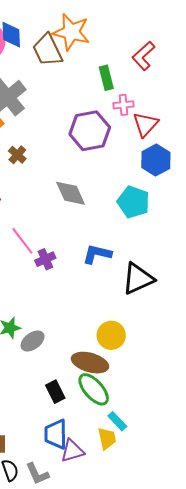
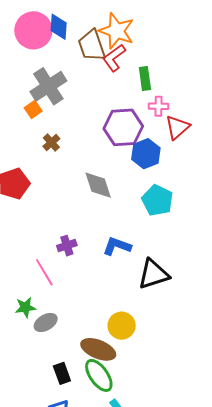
red L-shape: (143, 56) -> (114, 58), moved
blue hexagon: (156, 160) -> (146, 154), moved
pink line: (22, 241) -> (44, 272), moved

